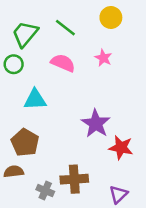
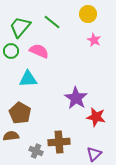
pink star: (103, 58) -> (94, 40), moved
pink semicircle: (63, 63) -> (39, 51), moved

